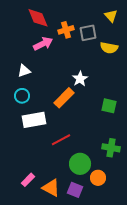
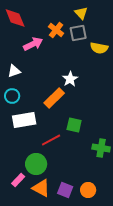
yellow triangle: (111, 16) -> (81, 13), moved
red diamond: (38, 18) -> (15, 18), moved
orange cross: (66, 30) -> (56, 30), turned -35
green square: (109, 106) -> (74, 125), moved
green circle: (80, 164) -> (36, 164), moved
orange circle: (98, 178) -> (88, 190), moved

